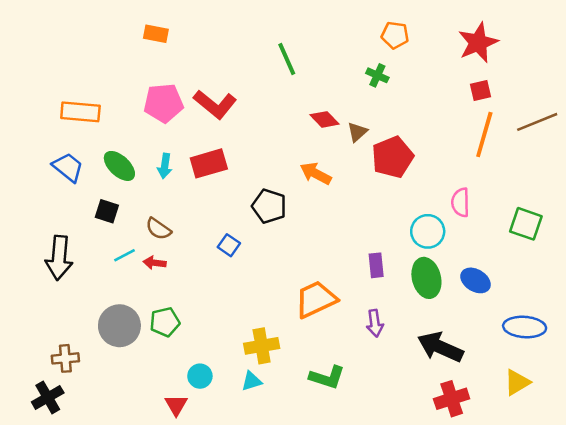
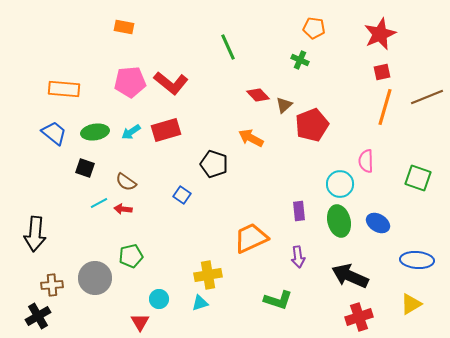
green ellipse: (119, 166) -> (95, 132), turned -52
cyan arrow: (165, 166) -> (131, 132), turned 48
black arrow: (59, 258) -> (35, 234), moved
gray circle: (119, 326) -> (95, 278), moved
green L-shape: (327, 377) -> (278, 300), moved

